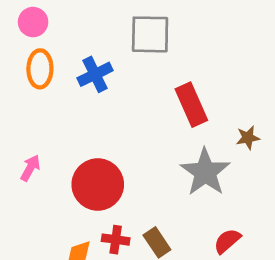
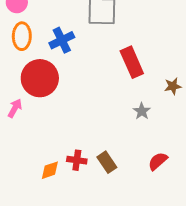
gray star: (205, 172) -> (142, 111), size x0.5
red circle: (98, 184) -> (40, 78), moved

